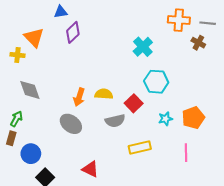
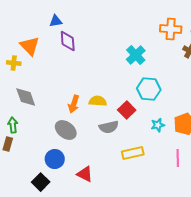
purple diamond: (73, 32) -> (68, 41), turned -50
green arrow: (16, 119) -> (13, 125), turned -35
blue circle: (31, 154) -> (55, 159), moved

